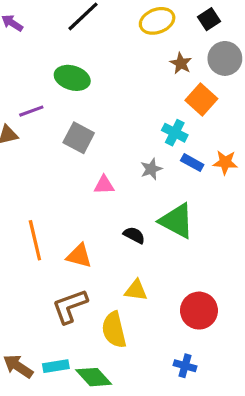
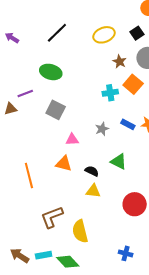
cyan cross: (175, 133) -> (110, 93), moved, turned -35
green triangle: (177, 221) -> (119, 162), size x0.7
orange triangle: (79, 256) -> (64, 164), moved
yellow triangle: (136, 290) -> (93, 191), moved
red circle: (199, 311) -> (135, 204), moved

